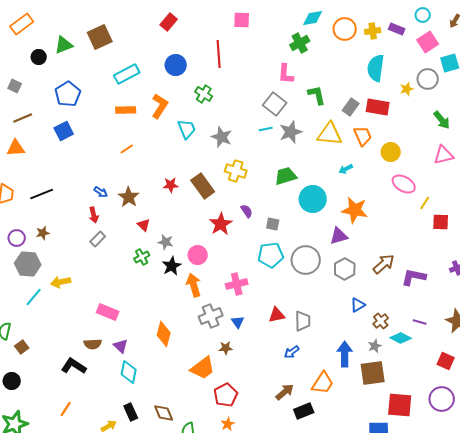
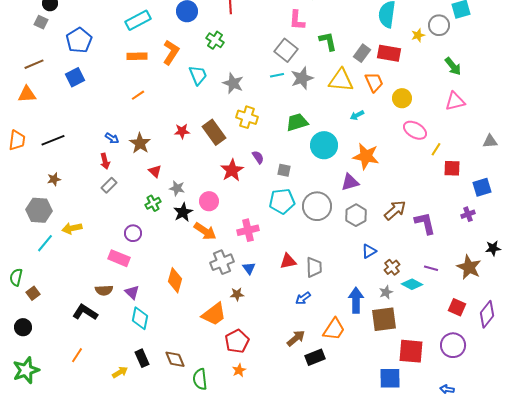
gray square: (15, 86) -> (41, 22), moved
purple circle: (17, 238) -> (133, 233), moved
purple L-shape: (414, 277) -> (425, 223), turned 65
orange arrow: (194, 285) -> (205, 231), turned 140

